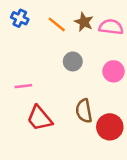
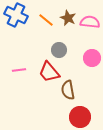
blue cross: (20, 18) -> (16, 15), size x1.6
red trapezoid: (39, 118) -> (49, 72), moved
red circle: (110, 127) -> (80, 117), moved

